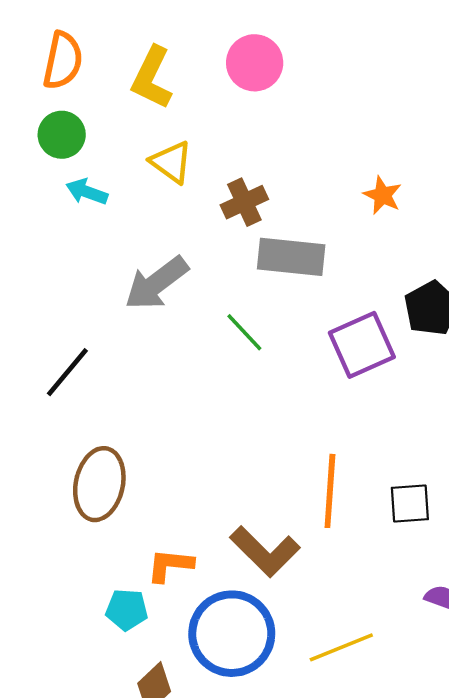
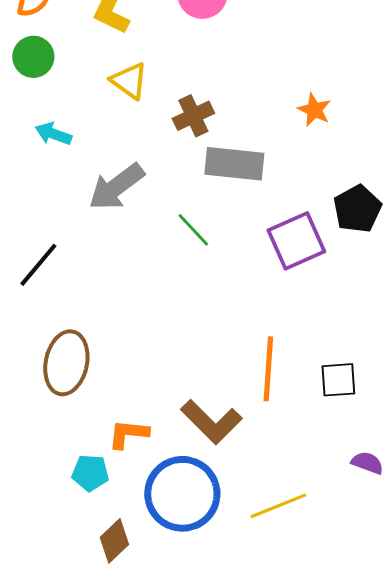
cyan arrow: (87, 192) -> (53, 134), moved

